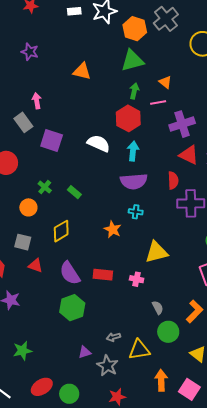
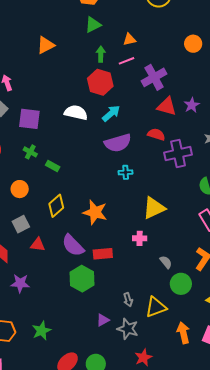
green triangle: (132, 61) -> (93, 25), size x0.7
orange triangle: (82, 71) -> (46, 45), turned -30
orange triangle: (165, 82) -> (130, 39), turned -40
cyan arrow: (133, 151) -> (111, 113), turned 54
red semicircle: (173, 180) -> (156, 134), turned -60
green cross: (45, 187) -> (30, 152), moved
green rectangle: (74, 192) -> (53, 166), moved
orange star: (113, 229) -> (95, 212), moved, size x1.4
gray square: (23, 242) -> (21, 224), turned -30
red rectangle: (103, 275) -> (103, 254), moved
gray arrow: (113, 337) -> (128, 300), turned -80

